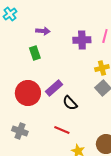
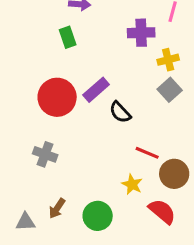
purple cross: (82, 40) -> (141, 33), moved
red line: (62, 130) -> (147, 153), moved

